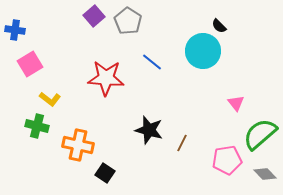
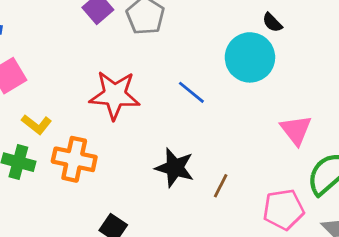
blue line: (152, 62) -> (191, 92), moved
pink triangle: (236, 103) -> (296, 130), size x1.4
orange cross: (78, 145) -> (74, 159), moved

